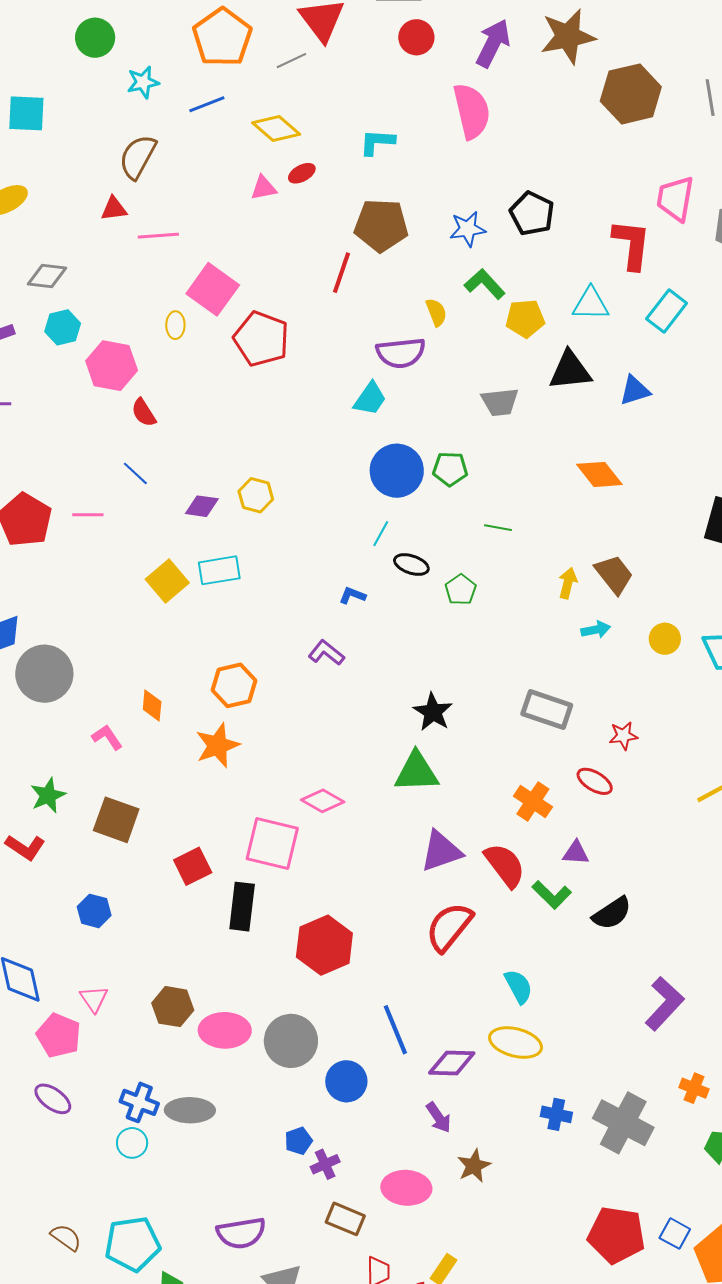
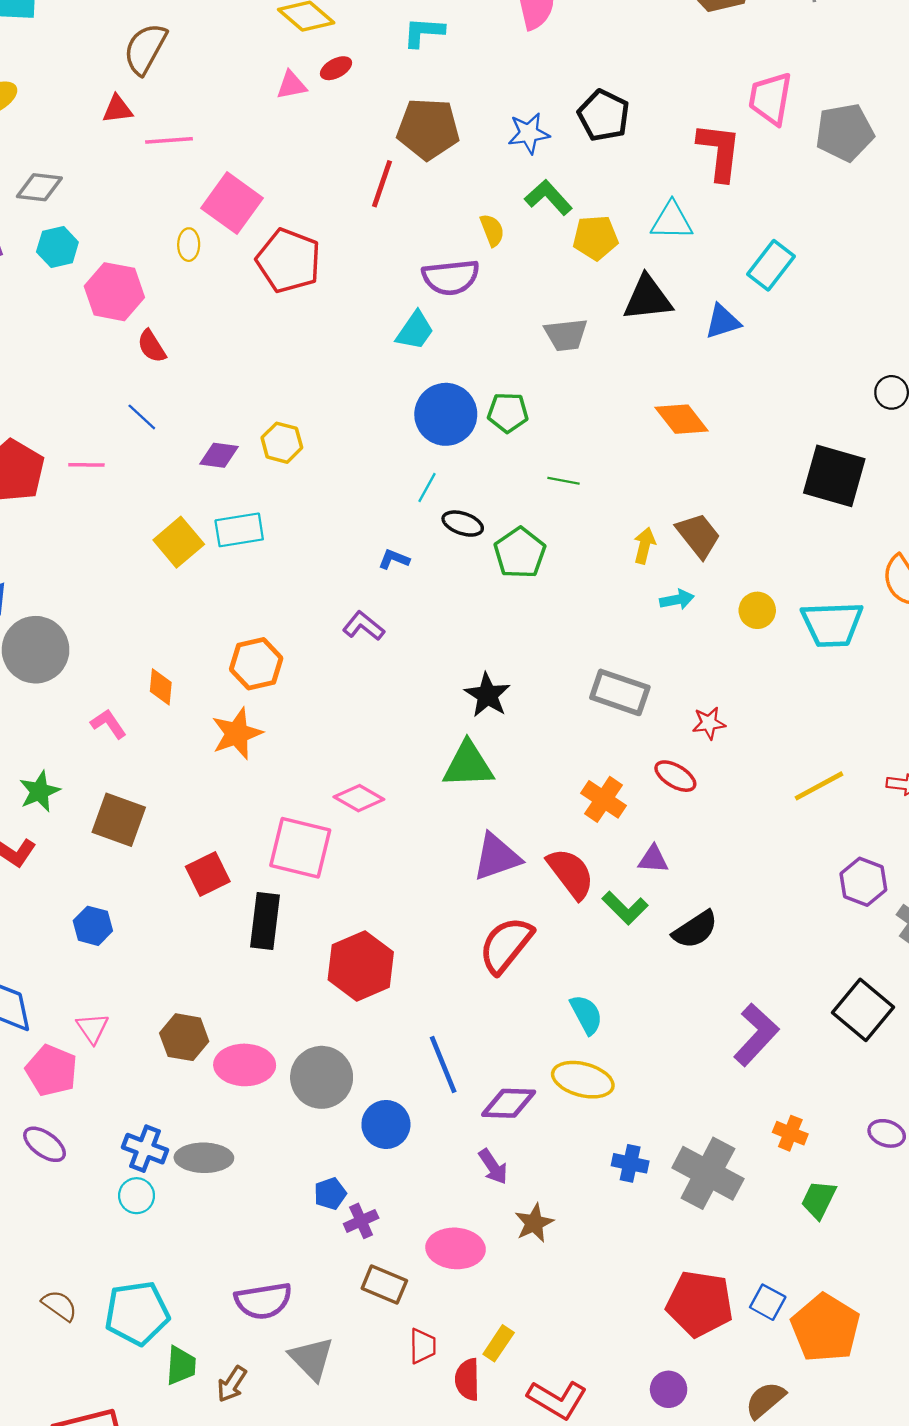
cyan rectangle: (667, 311) -> (771, 265), moved
green pentagon: (461, 590) -> (520, 553), size x1.4

